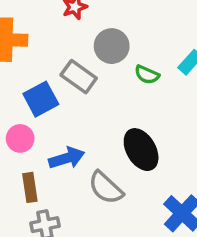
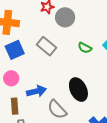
gray circle: (112, 46) -> (65, 17), moved
blue square: (41, 99) -> (15, 50), moved

